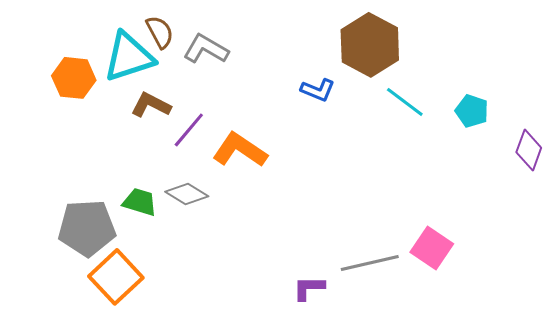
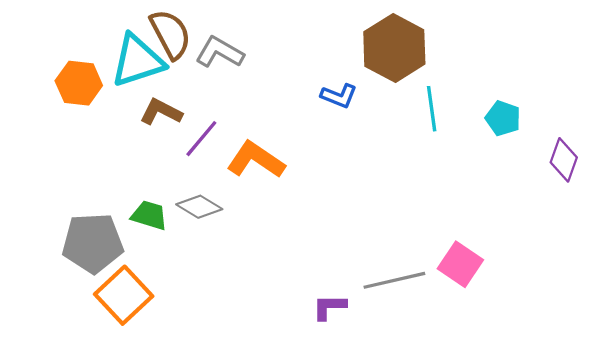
brown semicircle: (160, 32) -> (171, 34), size x1.4
cyan line: (405, 102) -> (432, 109), turned 45

